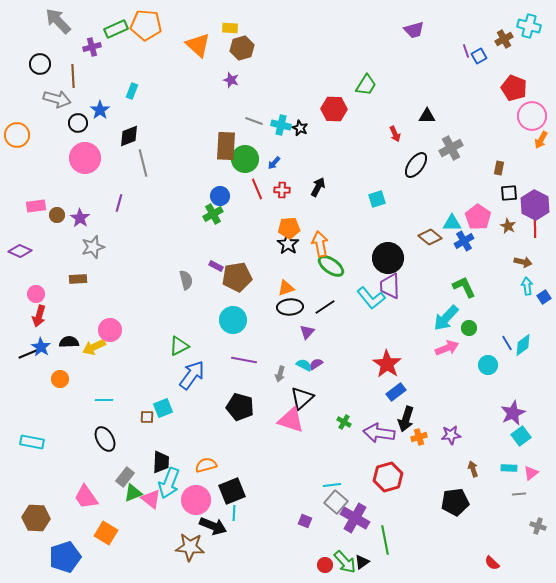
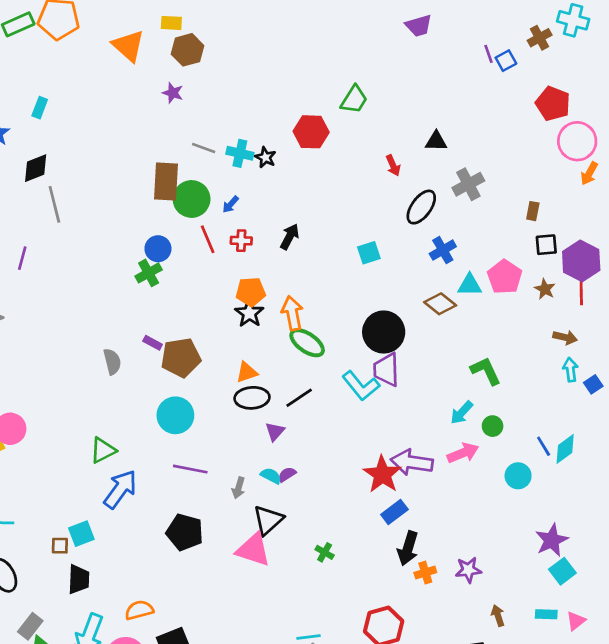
blue cross: (464, 241) -> (443, 250), moved
cyan arrow: (446, 318) -> (462, 413), size x0.7
purple arrow: (379, 433) -> (412, 462), moved
black trapezoid: (161, 462) -> (79, 579), moved

